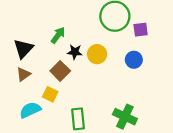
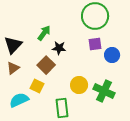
purple square: (141, 30) -> (95, 44), moved
yellow circle: (97, 54) -> (79, 85), moved
green cross: (125, 117) -> (104, 91), moved

